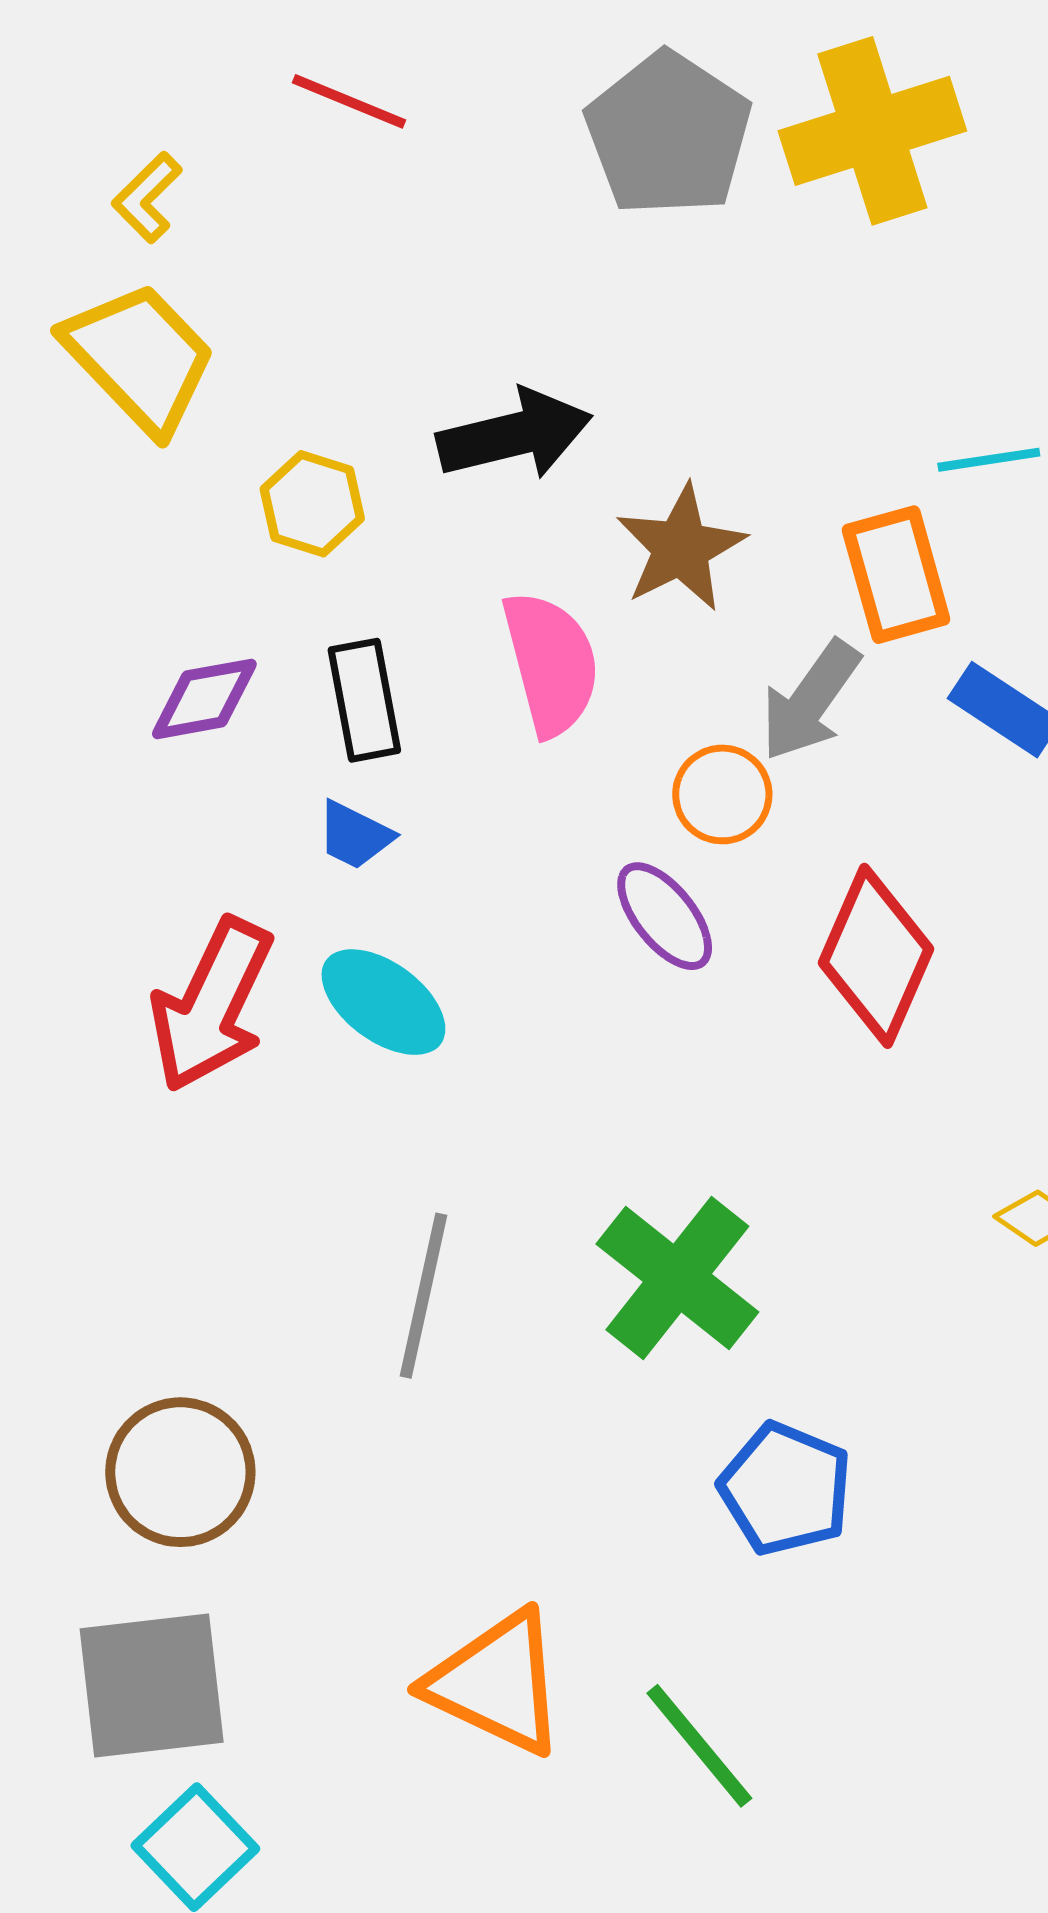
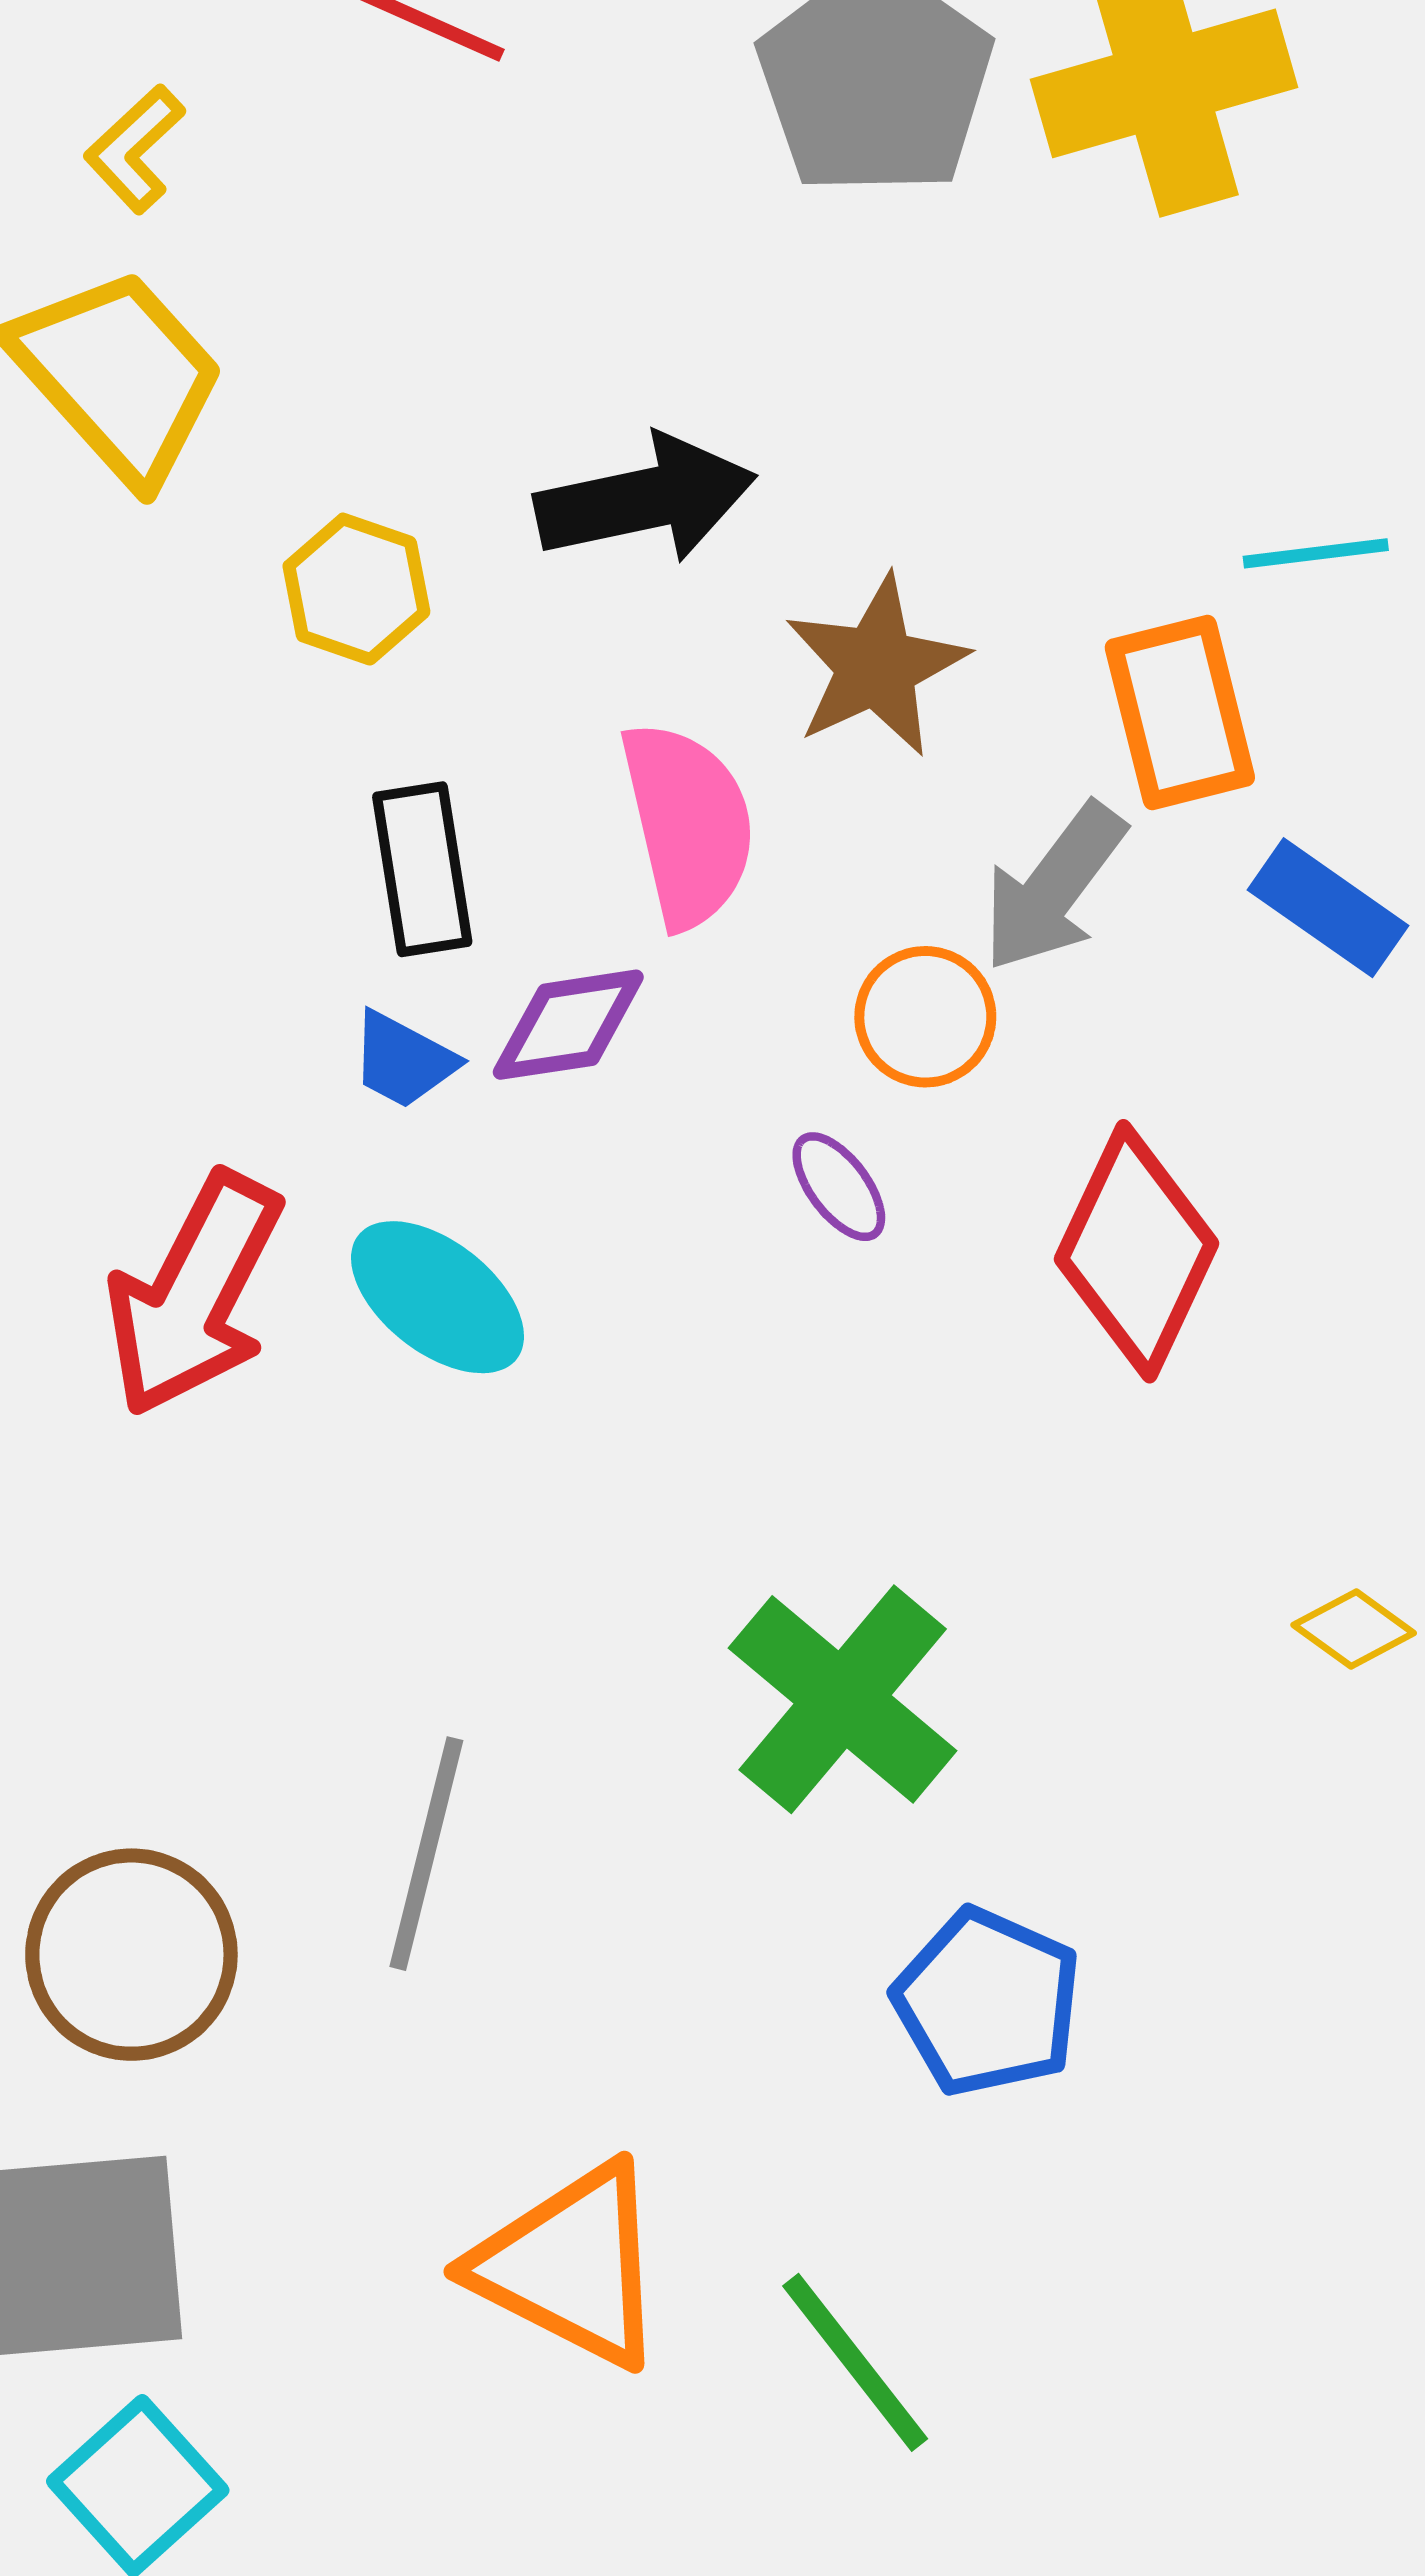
purple diamond: (204, 699) -> (568, 1025), moved
purple ellipse: (665, 916) -> (839, 1187), size x0.7
gray line: (424, 1296) -> (426, 1854), moved

